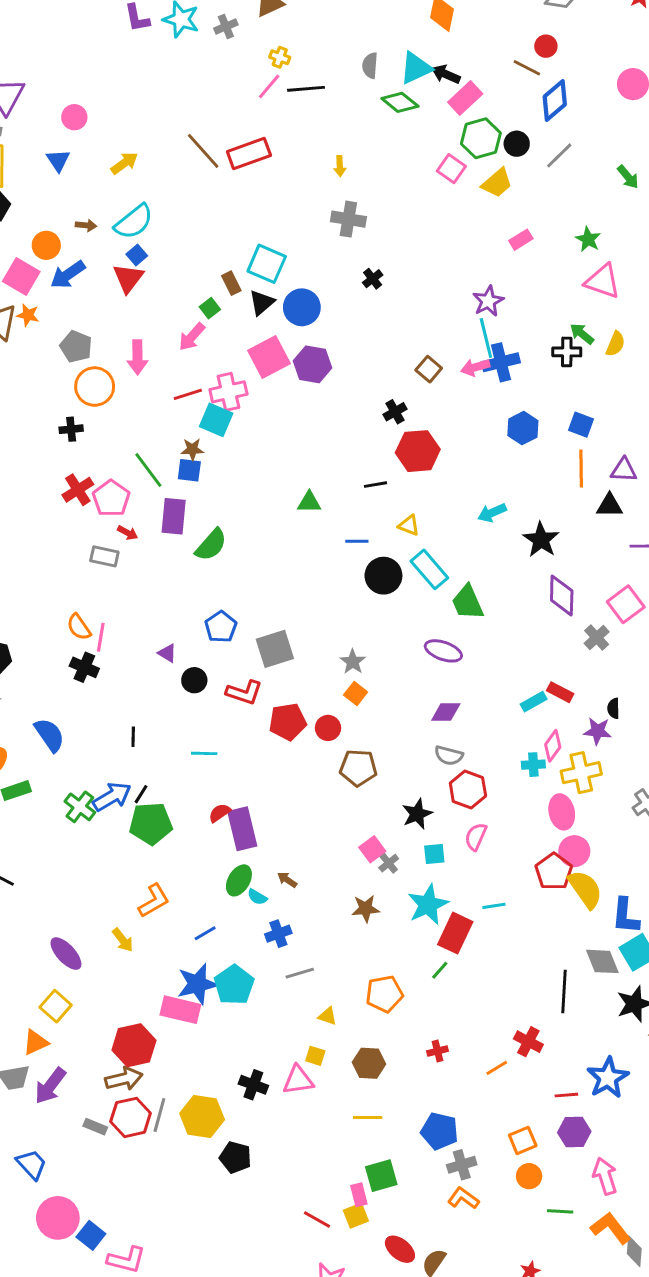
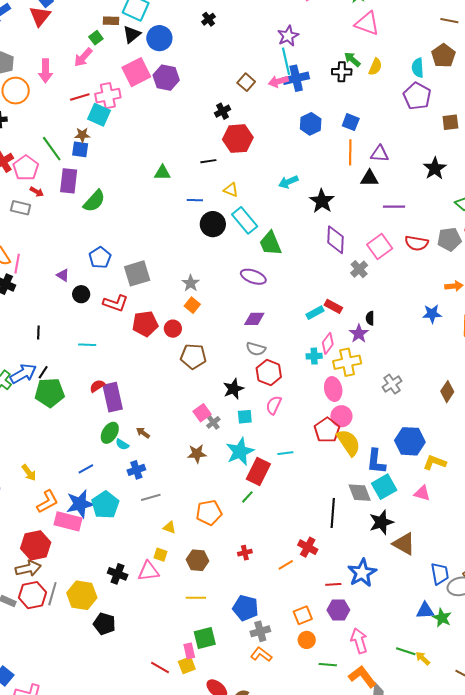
brown rectangle: (231, 283) -> (111, 21), turned -63
purple star: (598, 731) -> (359, 334), turned 30
orange L-shape: (154, 901) -> (48, 502), moved

